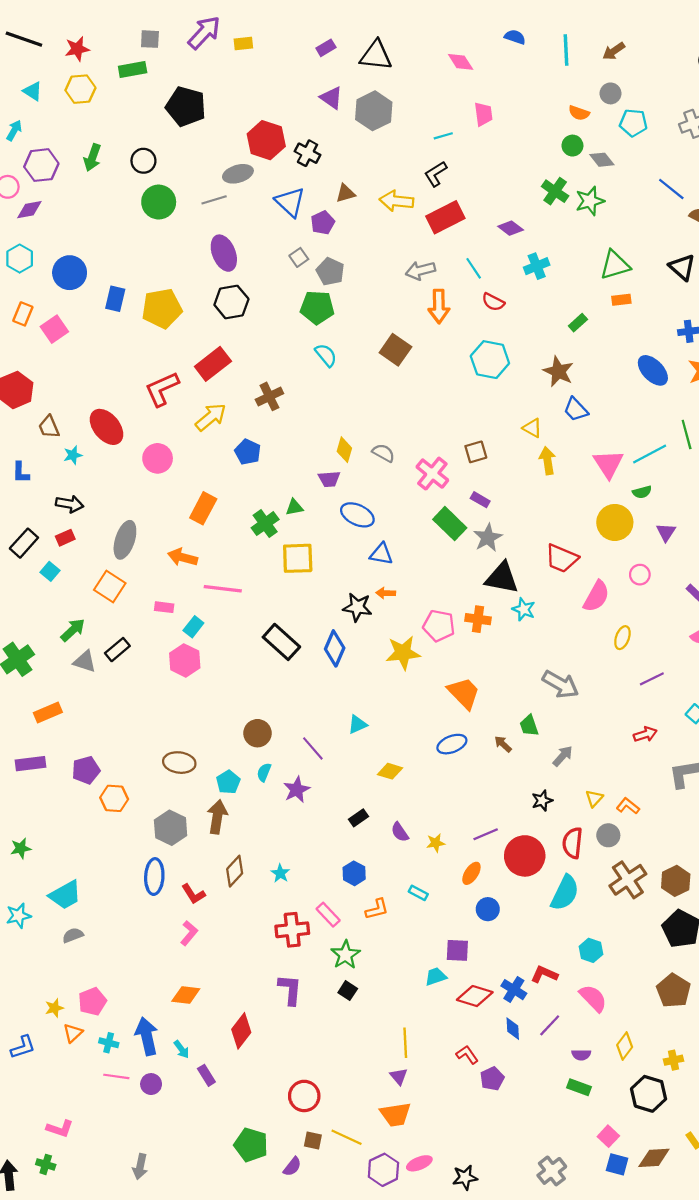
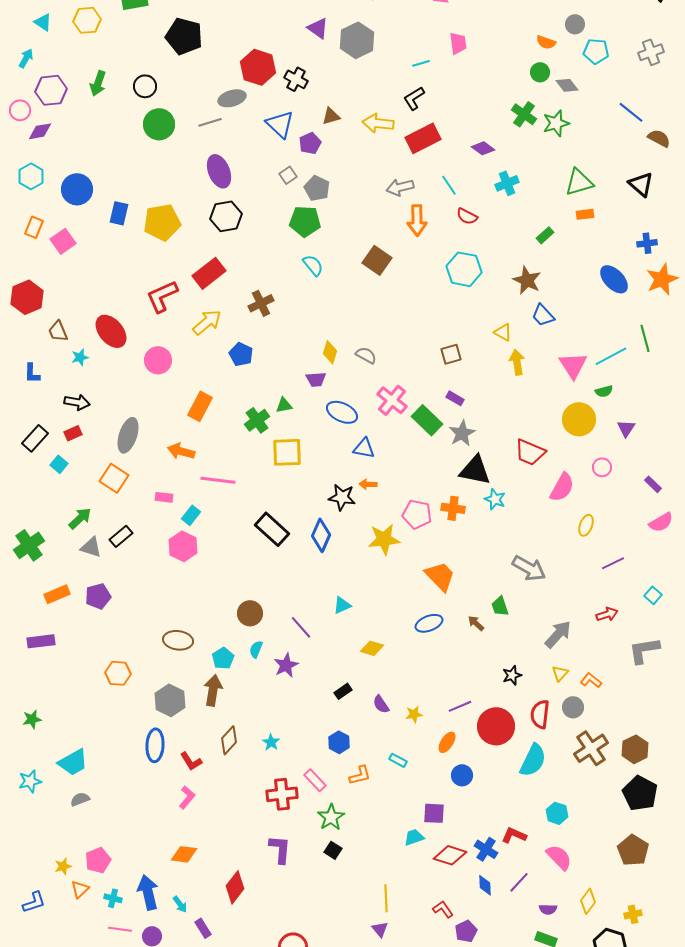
pink cross: (432, 474) -> (392, 400), moved
gray arrow: (563, 756) -> (558, 634), moved, size x1.4
purple pentagon: (86, 770) -> (98, 596), moved

